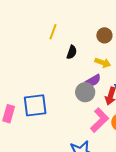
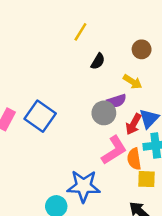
blue square: (35, 105) -> (40, 116), turned 30

